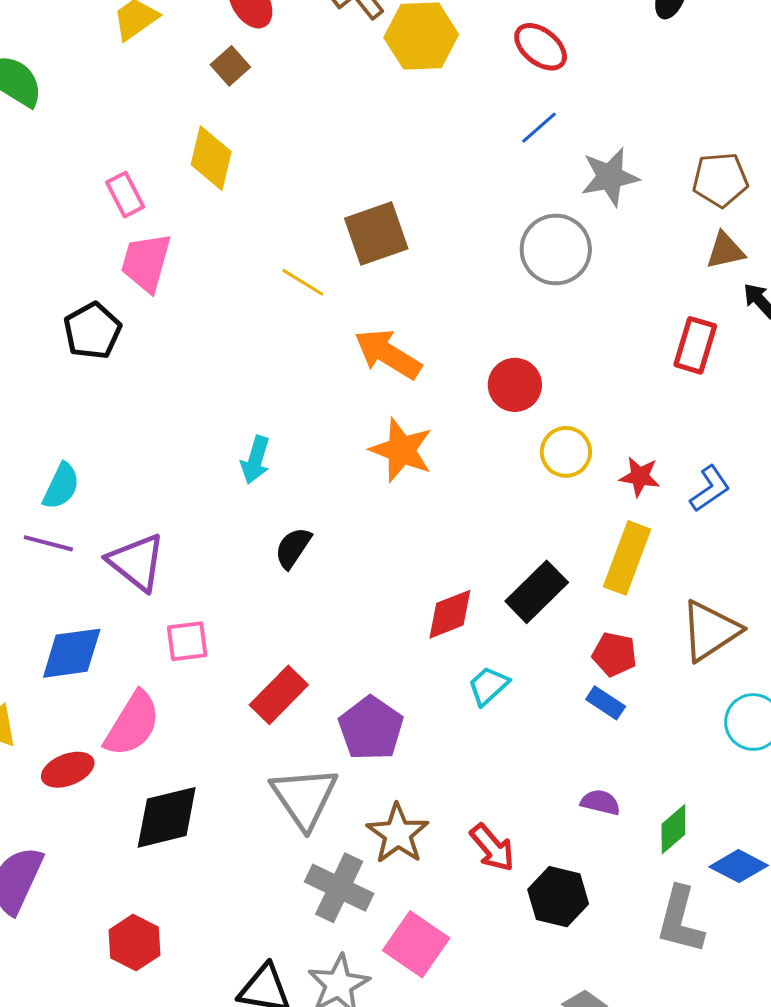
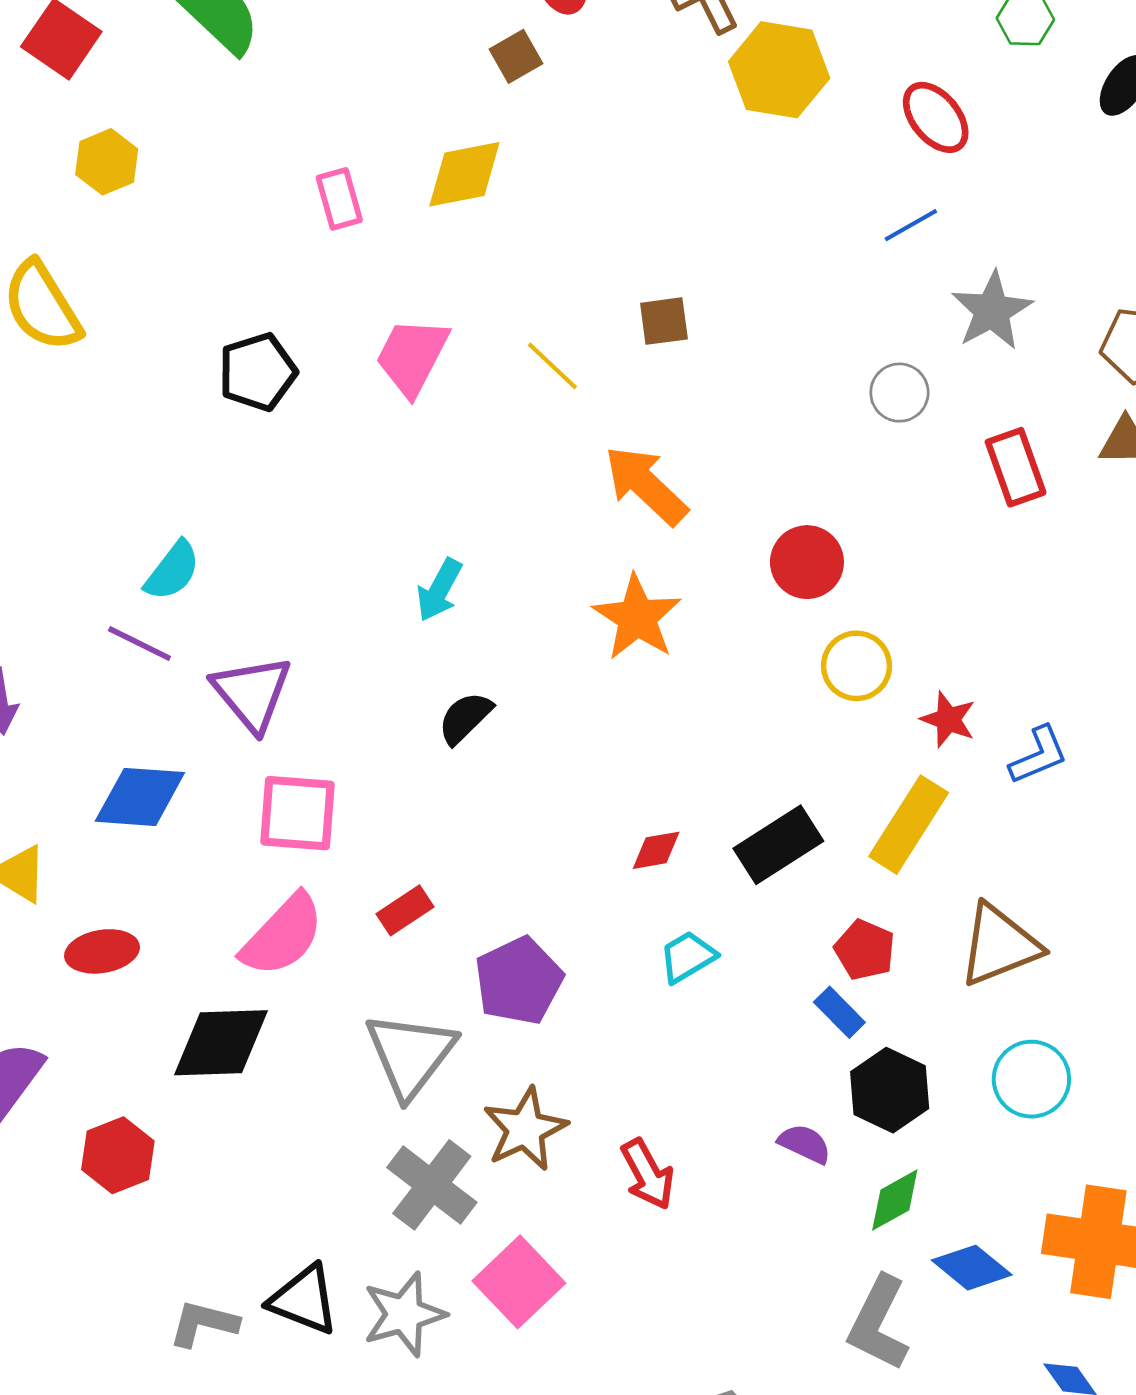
yellow diamond: (211, 158) -> (464, 174), turned 54
gray star: (610, 177) -> (992, 311), turned -30
brown square: (376, 233) -> (664, 321), size x0.6
gray circle: (556, 249) -> (899, 393), size x0.6
pink trapezoid: (146, 262) -> (412, 356), moved
red rectangle: (695, 345) -> (1016, 467), moved, turned -48
red diamond: (450, 614) -> (656, 850), size x0.7
pink square: (187, 641) -> (298, 813), size x1.4
red rectangle: (279, 695) -> (405, 910), size x0.7
pink semicircle: (132, 724) -> (283, 935), moved
black hexagon: (558, 897) -> (890, 1090), moved
red hexagon: (135, 943) -> (118, 1155), moved

